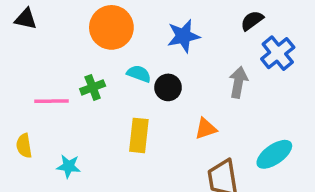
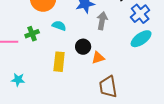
gray arrow: (238, 82) -> (102, 21), moved
black circle: (168, 87) -> (83, 47), moved
cyan ellipse: (274, 154) -> (141, 39), moved

